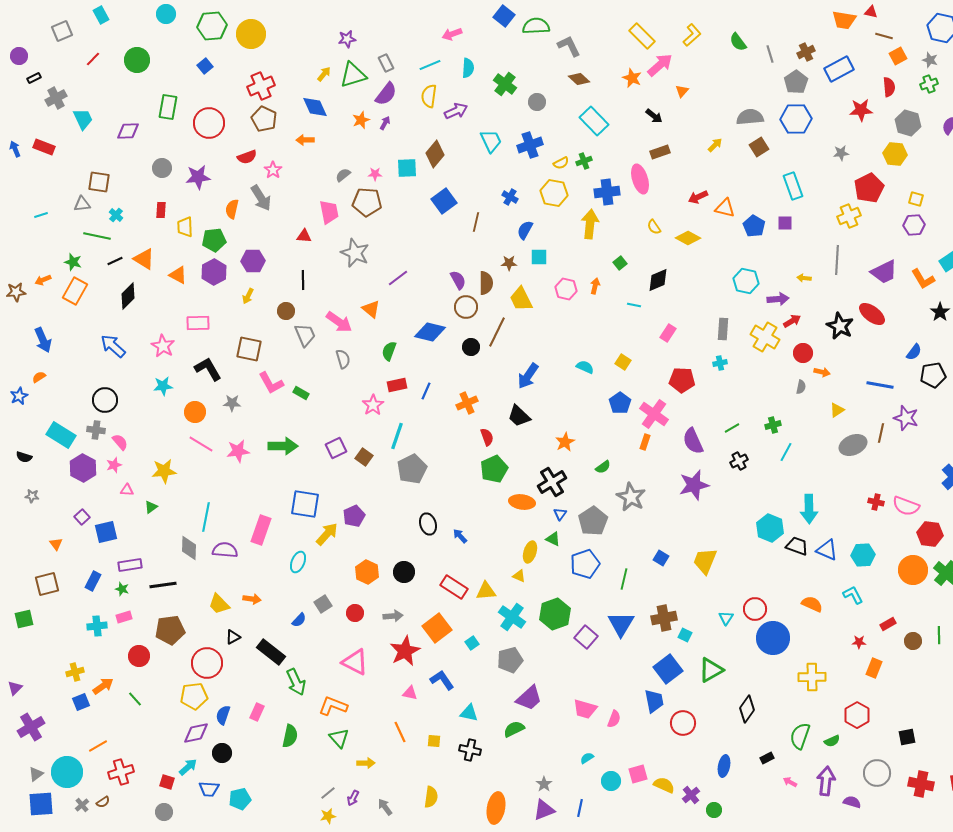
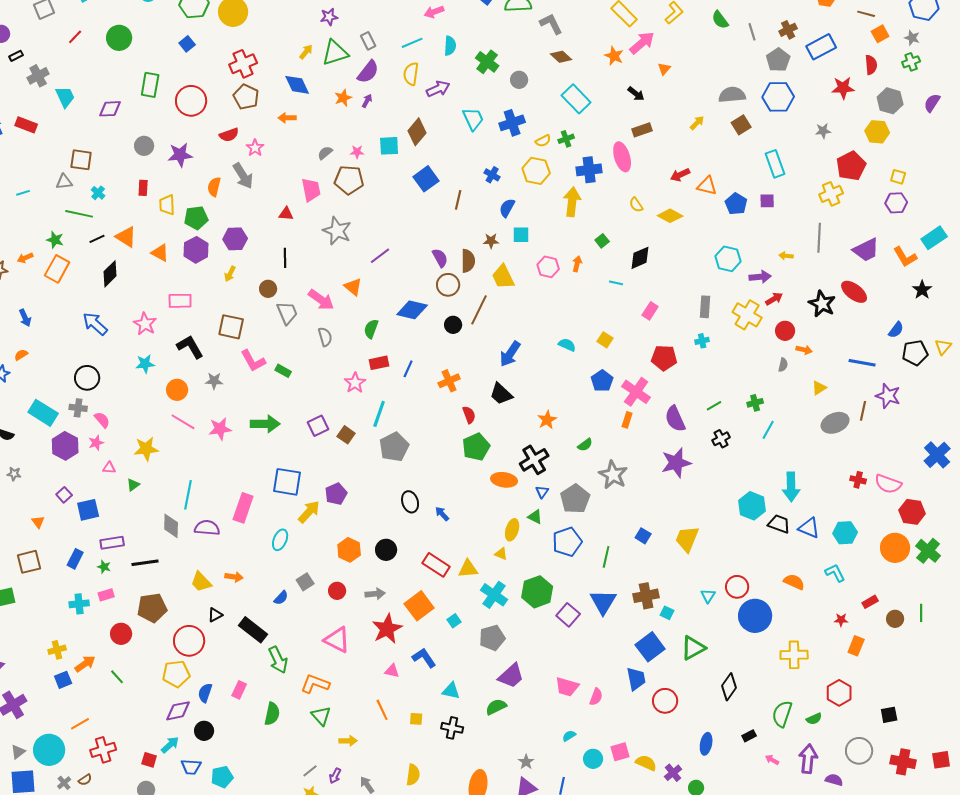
blue arrow: (43, 340) -> (25, 318), size x0.7

